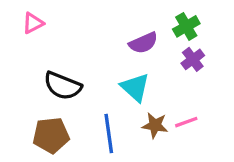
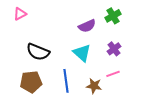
purple cross: (193, 59) -> (114, 49), moved
brown star: (155, 125) -> (94, 86), moved

